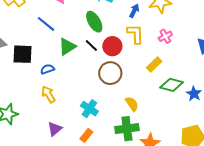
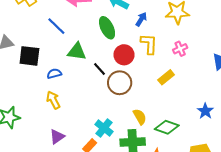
blue arrow: (134, 11) -> (141, 19), moved
black line: (91, 46) -> (99, 69), moved
green triangle: (67, 47) -> (77, 52), turned 36
green diamond: (172, 85) -> (167, 127), moved
cyan cross: (89, 109) -> (104, 128), moved

